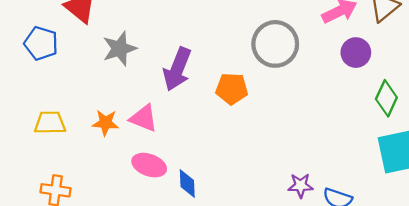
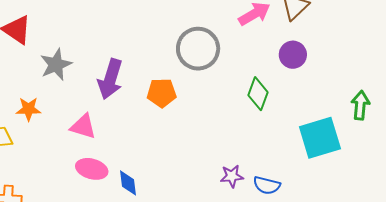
purple circle: (356, 53) -> (293, 55), moved
green diamond: (386, 98) -> (258, 94), moved
orange star: (105, 123) -> (28, 109), moved

